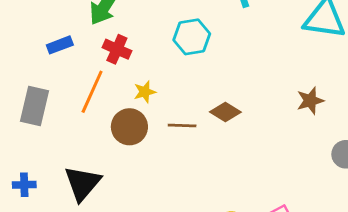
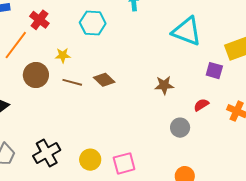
yellow star: (145, 92) -> (63, 55), moved

